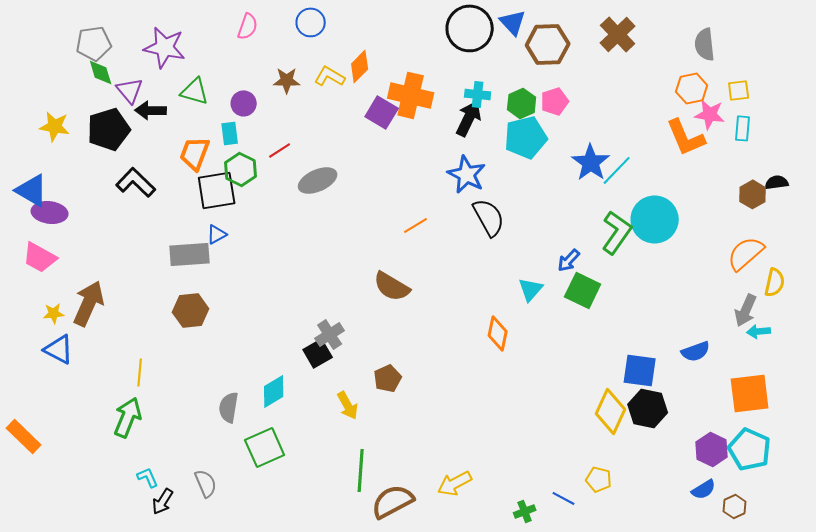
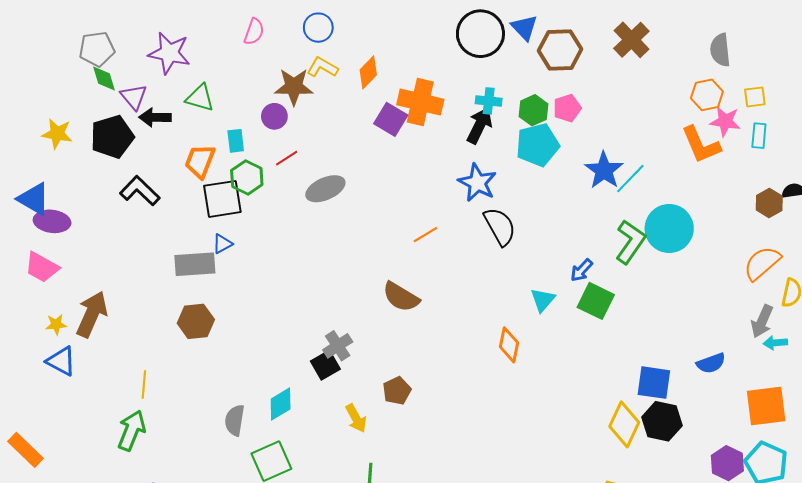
yellow L-shape: (330, 76) -> (322, 67), moved
brown star: (287, 80) -> (294, 87), size x1.4
purple circle: (244, 103) -> (274, 116), moved

